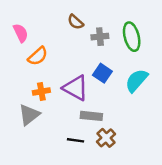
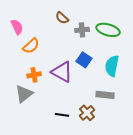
green ellipse: (132, 37) -> (108, 30), turned -60
cyan semicircle: (137, 81) -> (112, 66), turned -30
gray rectangle: (91, 116) -> (105, 95), moved

